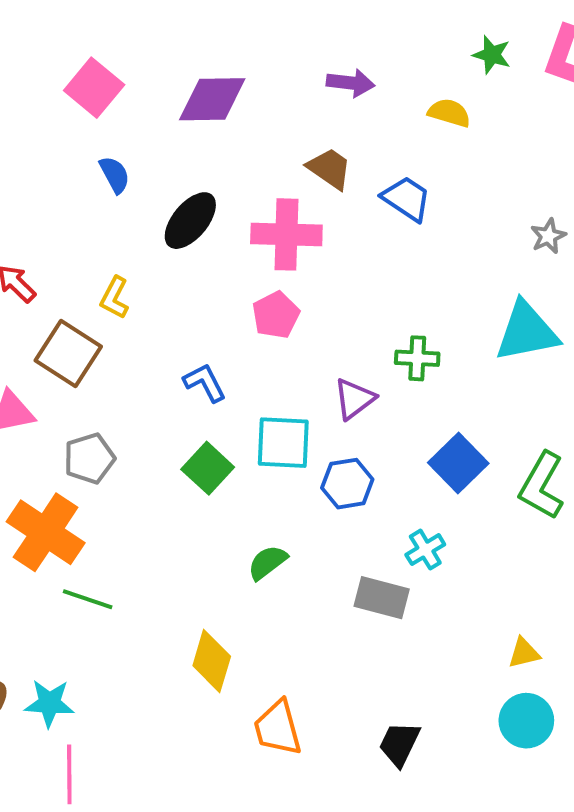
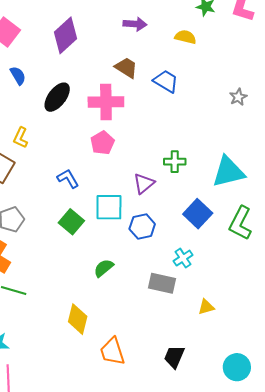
purple diamond: (212, 99) -> (65, 35), turned -39
cyan triangle: (527, 332) -> (228, 172), moved
yellow triangle: (524, 653) -> (206, 307), moved
cyan circle: (526, 721) -> (237, 367), moved

